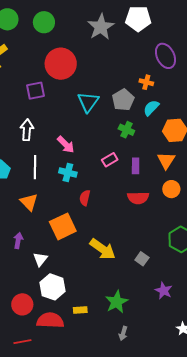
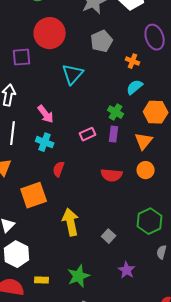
gray pentagon: (123, 100) -> (102, 41), moved
green cross: (126, 130) -> (116, 112), moved
purple rectangle: (136, 166) -> (114, 134), moved
yellow arrow: (103, 249) -> (71, 222), turned -144

